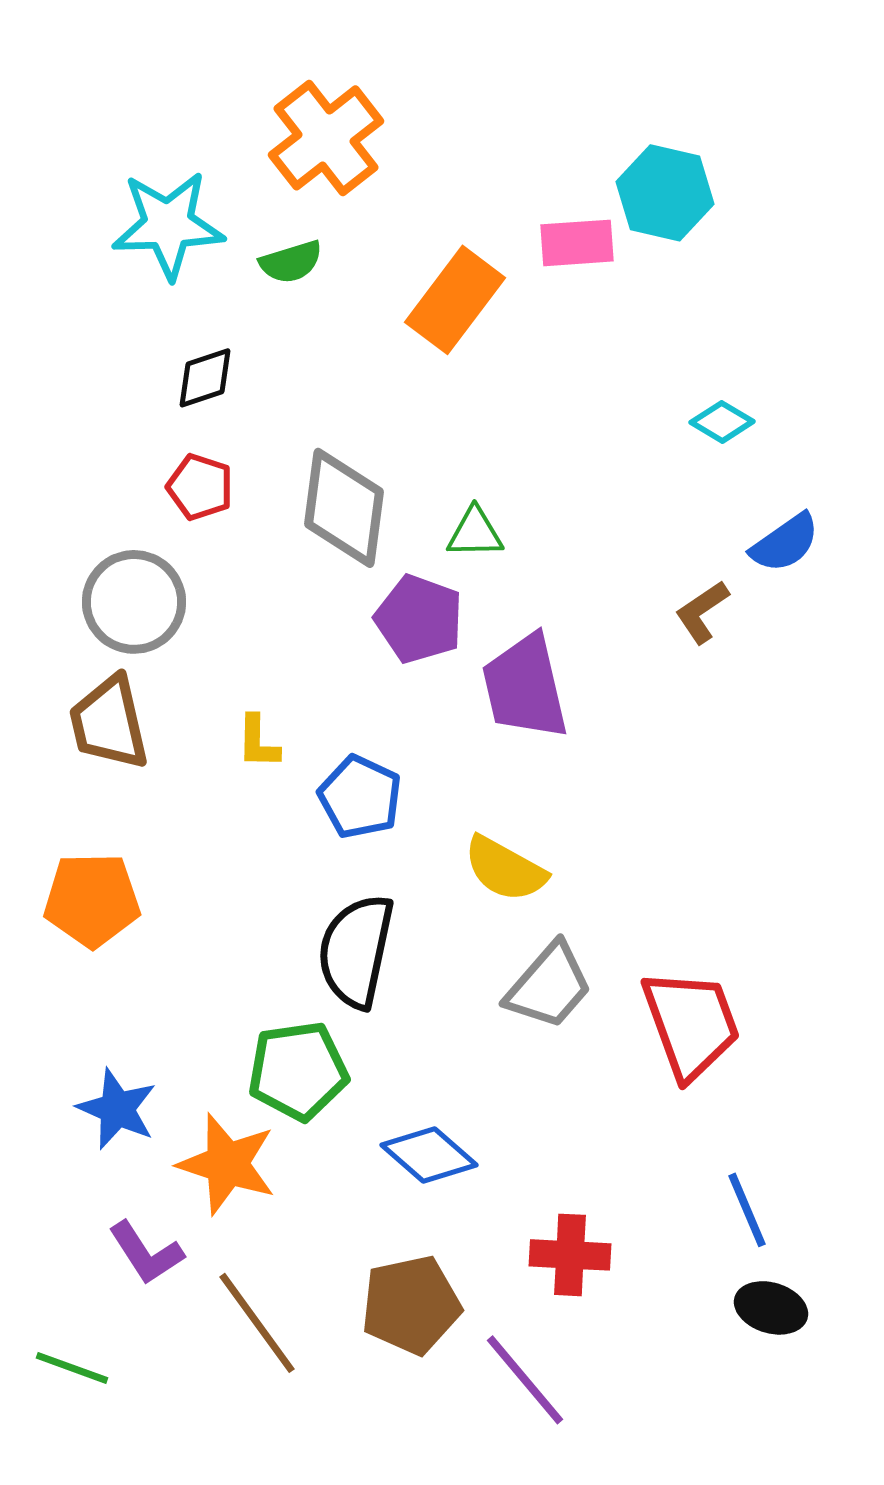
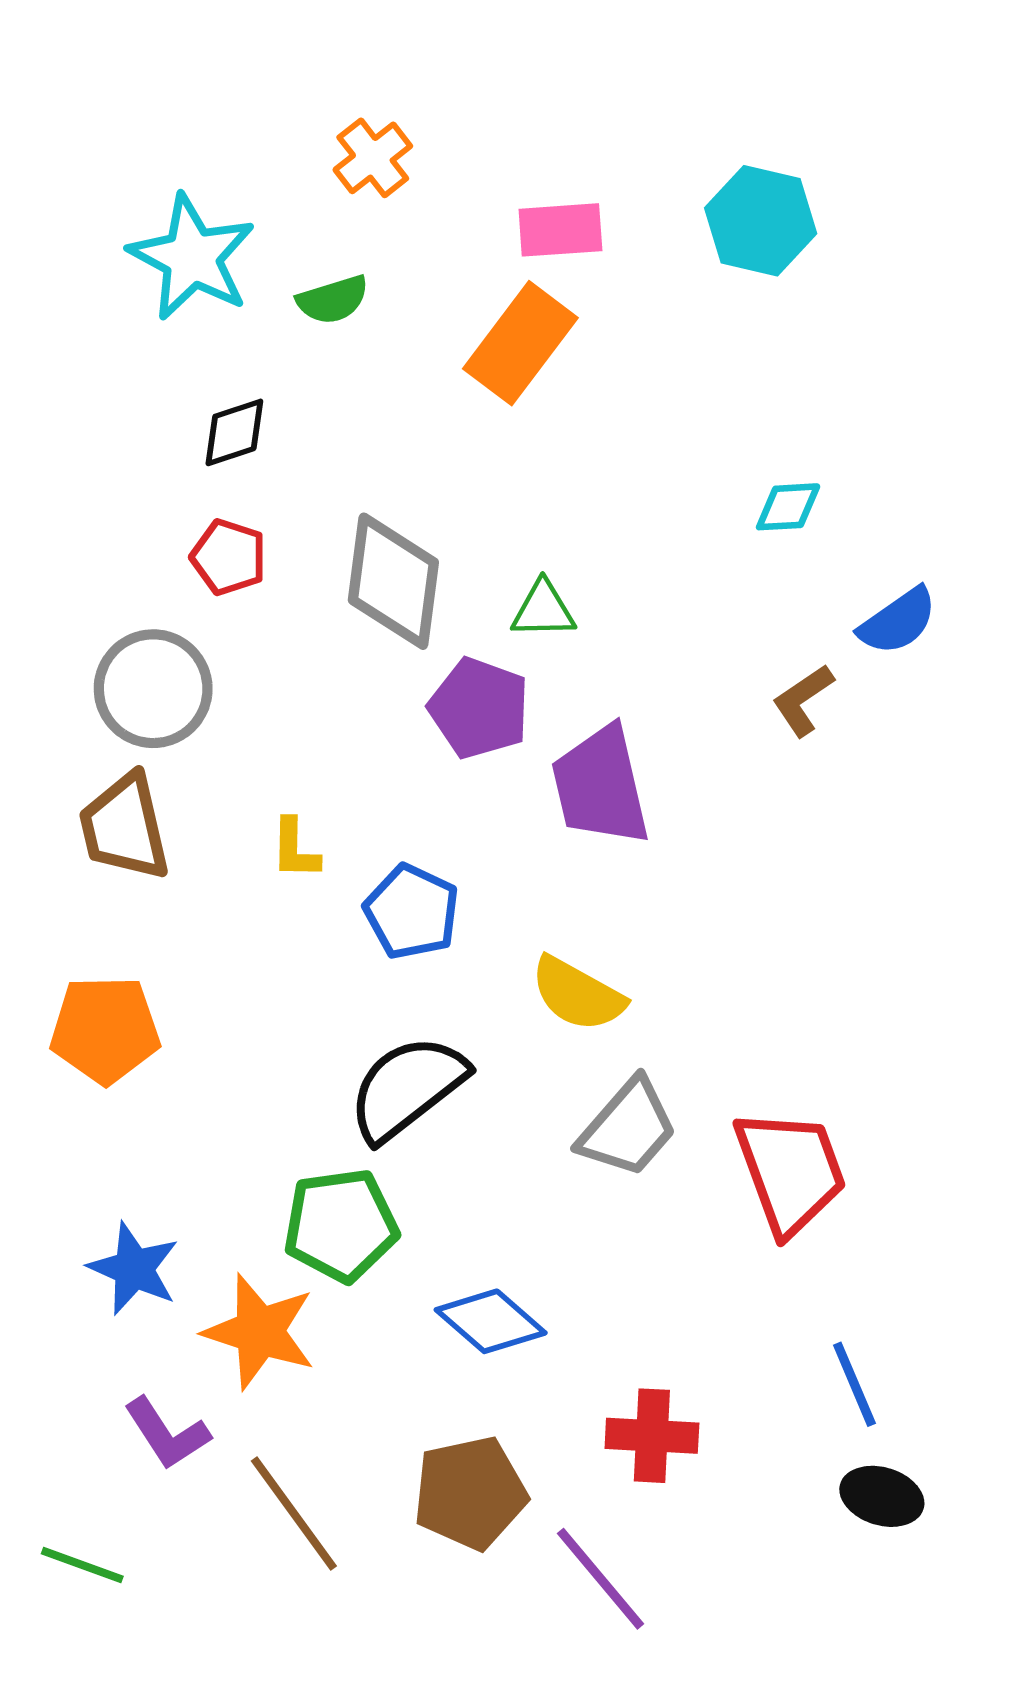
orange cross: (326, 138) -> (373, 158), size x0.6
cyan star: (168, 225) -> (192, 257), turned 30
pink rectangle: (577, 243) -> (560, 230), moved
cyan diamond: (722, 422) -> (788, 507), moved, turned -34
black semicircle: (356, 951) -> (407, 1088), turned 40

